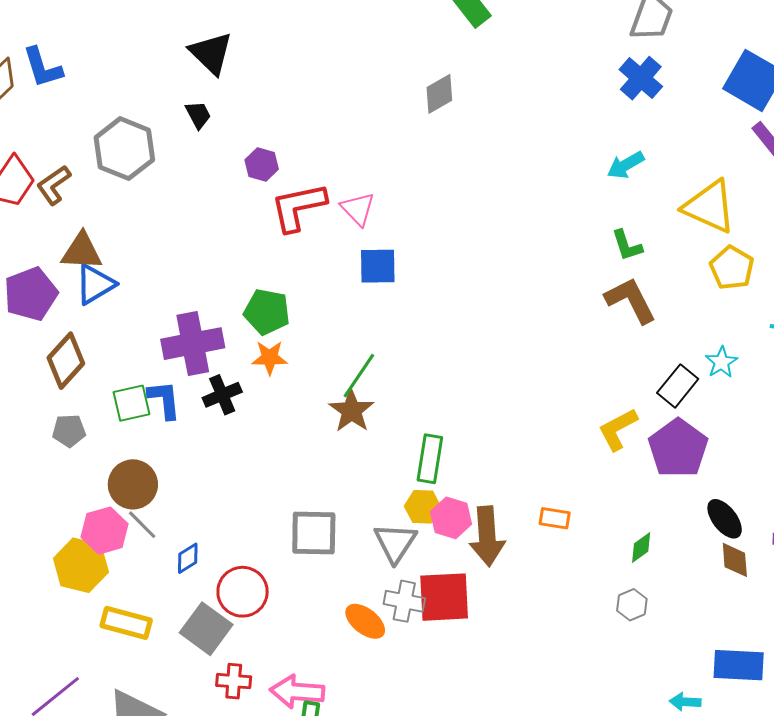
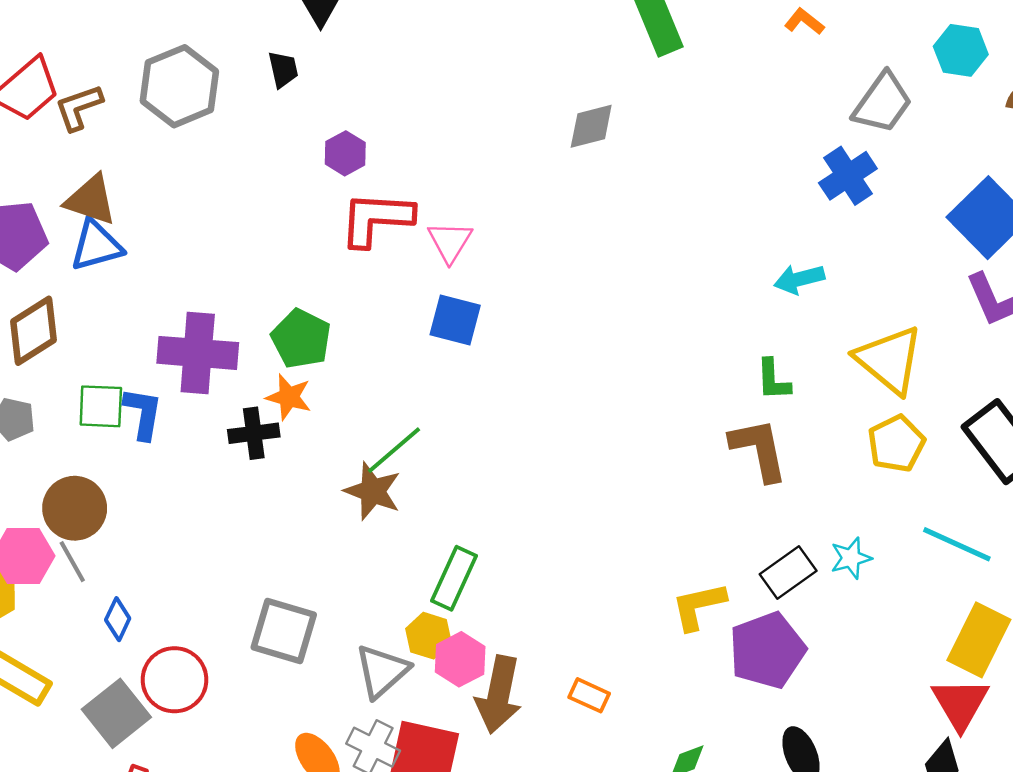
black cross: (222, 395) -> (254, 433), moved
brown star: (351, 411) -> (373, 491), turned -30
blue diamond: (188, 558) -> (118, 619), turned -48

